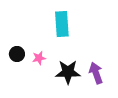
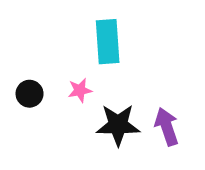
pink star: (39, 58) -> (80, 90), moved

